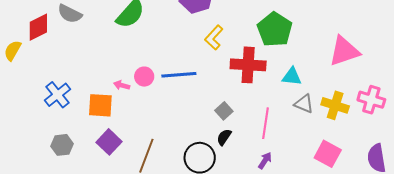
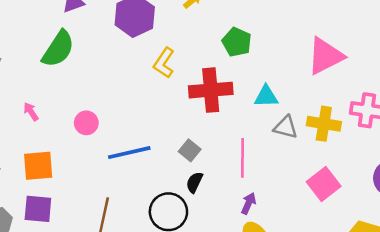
green pentagon: (275, 29) -> (237, 42), size x0.7
blue line: (179, 75) -> (129, 153), moved
pink arrow: (122, 85) -> (31, 112), moved, turned 49
purple square: (109, 142) -> (38, 209), moved, turned -30
pink square: (328, 154) -> (324, 184), turned 32

